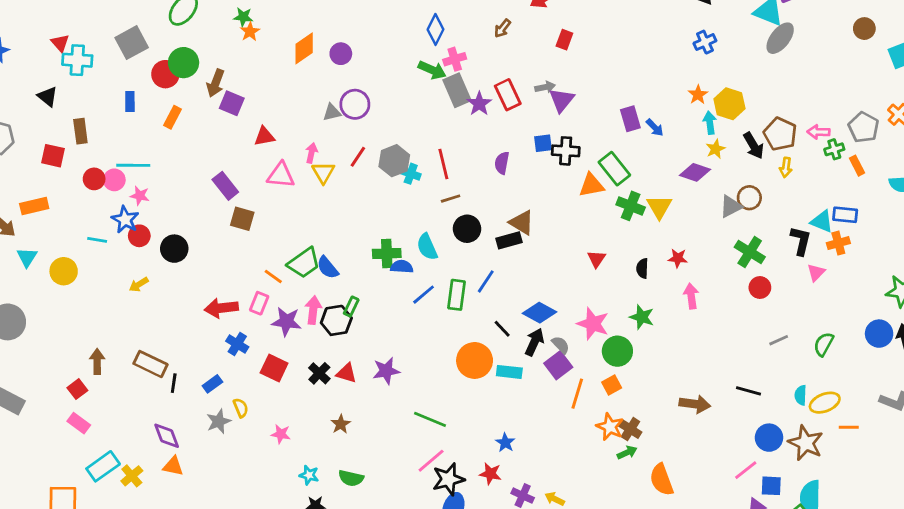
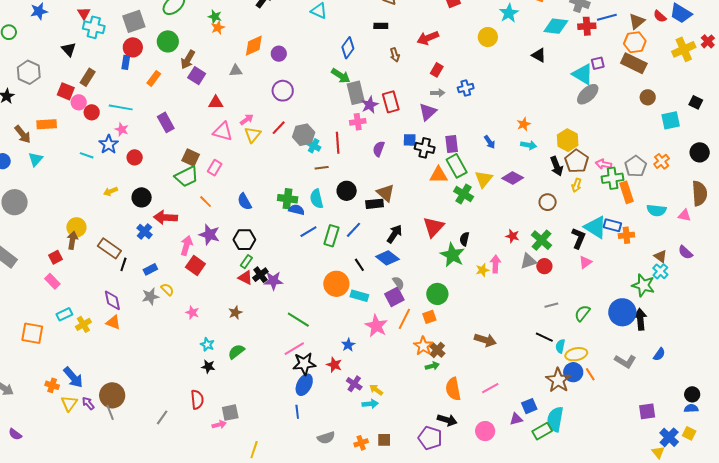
brown arrow: (502, 28) -> (395, 55), turned -64
blue cross: (705, 42) -> (466, 88), moved
pink cross: (455, 59) -> (358, 122), moved
red circle: (165, 74) -> (133, 47), moved
gray arrow: (545, 87) -> (438, 93), moved
yellow hexagon: (729, 104) -> (568, 140), moved
gray triangle: (332, 112) -> (236, 71), moved
purple rectangle: (630, 119) -> (452, 144), moved
cyan arrow: (710, 123) -> (529, 145), turned 98
brown rectangle: (80, 131) -> (88, 77), turned 30
yellow star: (716, 149) -> (482, 270), moved
green cross: (834, 149) -> (613, 178), size x1.5
pink arrow: (311, 153) -> (247, 120), turned 32
orange rectangle: (857, 166) -> (627, 192), size x1.5
pink circle: (114, 180) -> (79, 102), moved
purple rectangle: (225, 186) -> (166, 122), moved
brown line: (451, 199) -> (322, 168), moved
yellow triangle: (659, 207) -> (484, 179), moved
gray triangle: (731, 207) -> (528, 261), moved
cyan triangle: (822, 221) -> (595, 227), size x1.4
red circle: (139, 236) -> (135, 157), moved
orange cross: (838, 243) -> (626, 235), moved
black circle: (174, 249) -> (142, 197), moved
red star: (678, 258) -> (512, 236), moved
red triangle: (596, 259) -> (433, 227), size x1.6
green trapezoid: (304, 263) -> (187, 177), moved
yellow circle: (64, 271) -> (76, 227), moved
pink rectangle: (259, 303) -> (215, 168), moved
green rectangle: (351, 307) -> (246, 262), moved
pink arrow: (313, 310) -> (186, 246), moved
green star: (642, 317) -> (452, 255), moved, size x1.4
pink star: (593, 324) -> (376, 326), moved
blue circle: (879, 334) -> (622, 312), size x1.4
black arrow: (534, 342) -> (394, 234), moved
blue cross: (237, 344) -> (144, 231), moved
black cross: (319, 373) -> (260, 275), moved
black line: (748, 391) -> (544, 337), moved
yellow semicircle: (241, 408) -> (167, 289), turned -32
orange line: (849, 427) -> (590, 374), turned 48
blue circle: (769, 438) -> (573, 372), moved
cyan rectangle: (103, 466) -> (64, 314), size x0.7
pink line: (746, 470) -> (490, 388), moved
green semicircle: (351, 478) -> (236, 352), turned 120
blue square: (771, 486) -> (529, 406), turned -35

